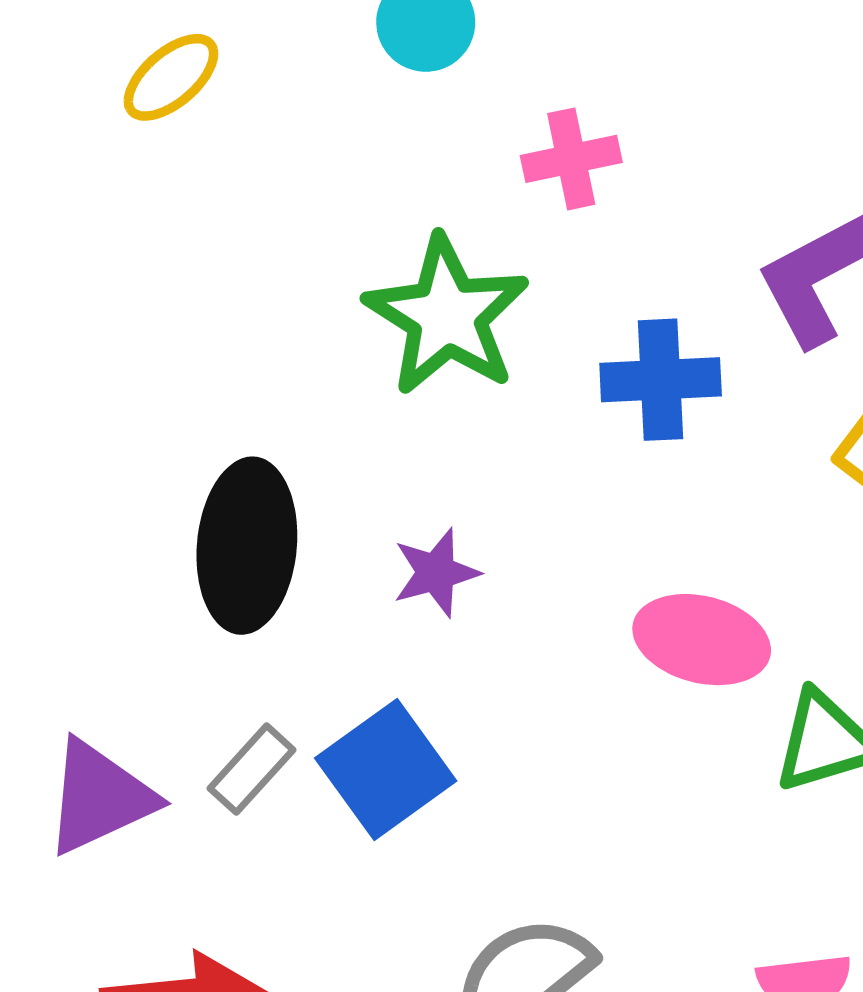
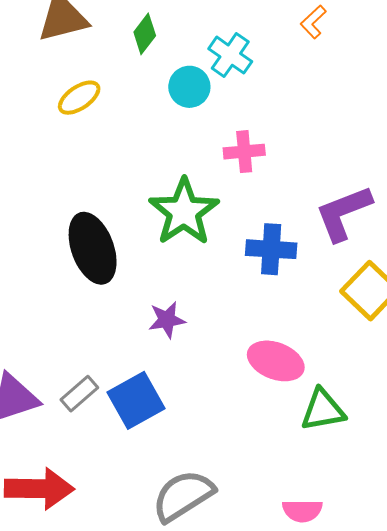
black ellipse: (247, 546) -> (93, 248), moved, turned -32

